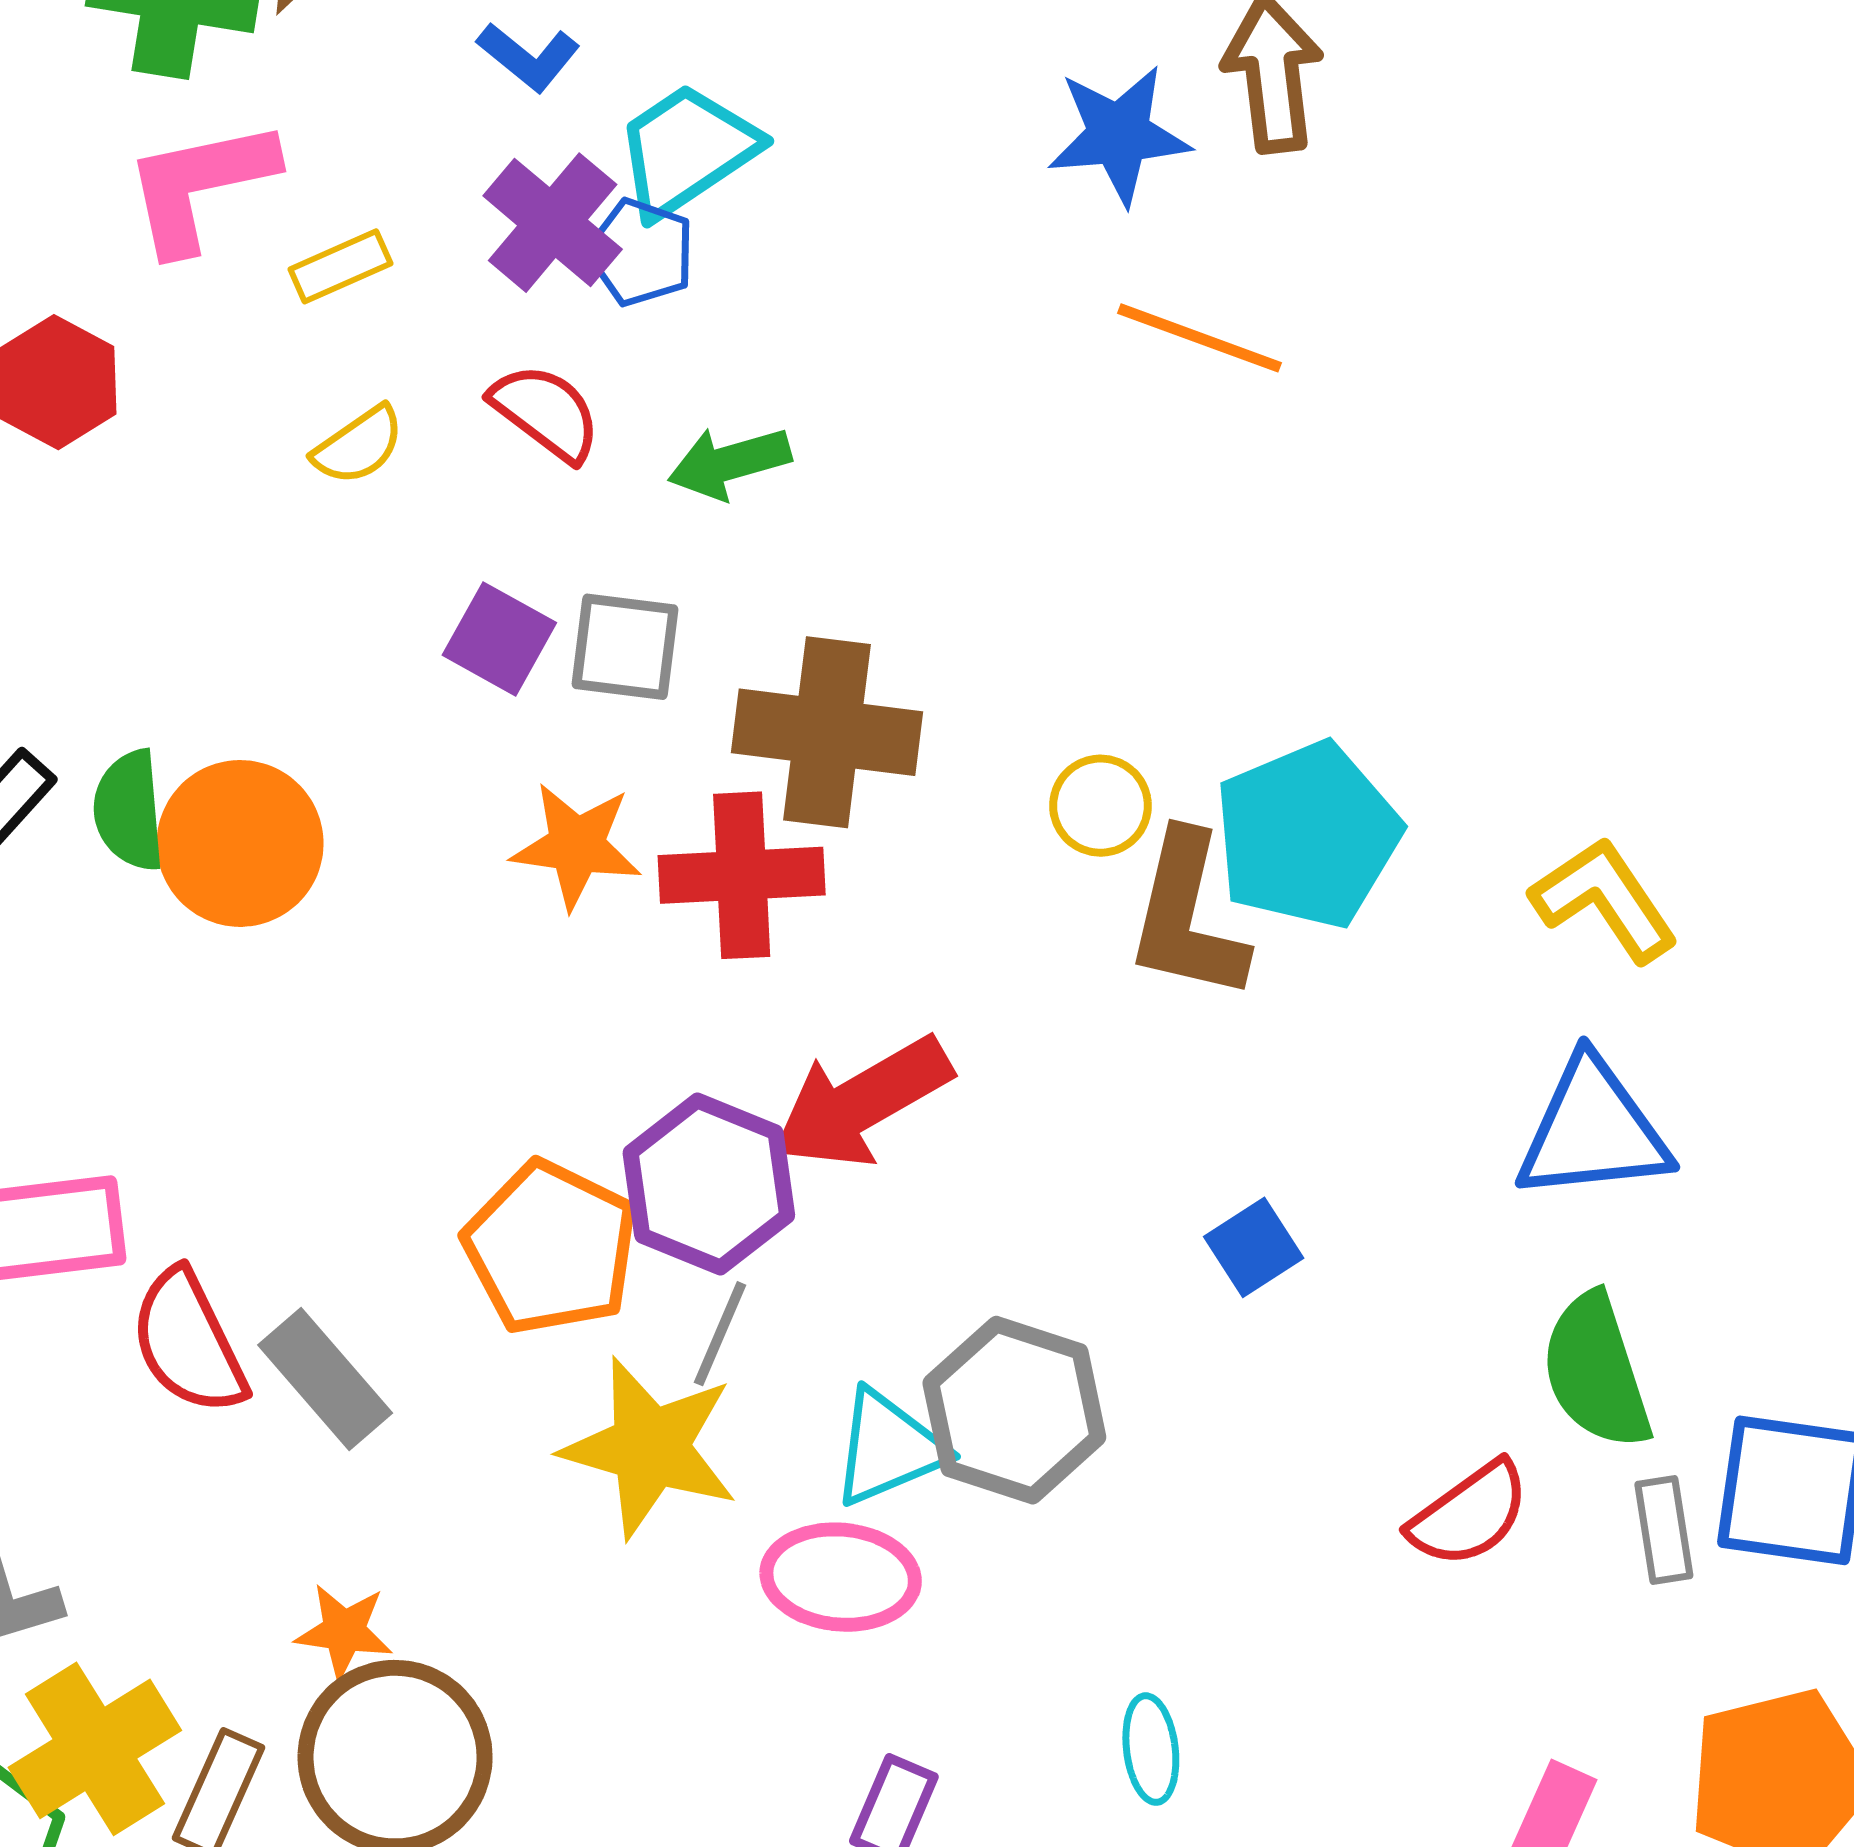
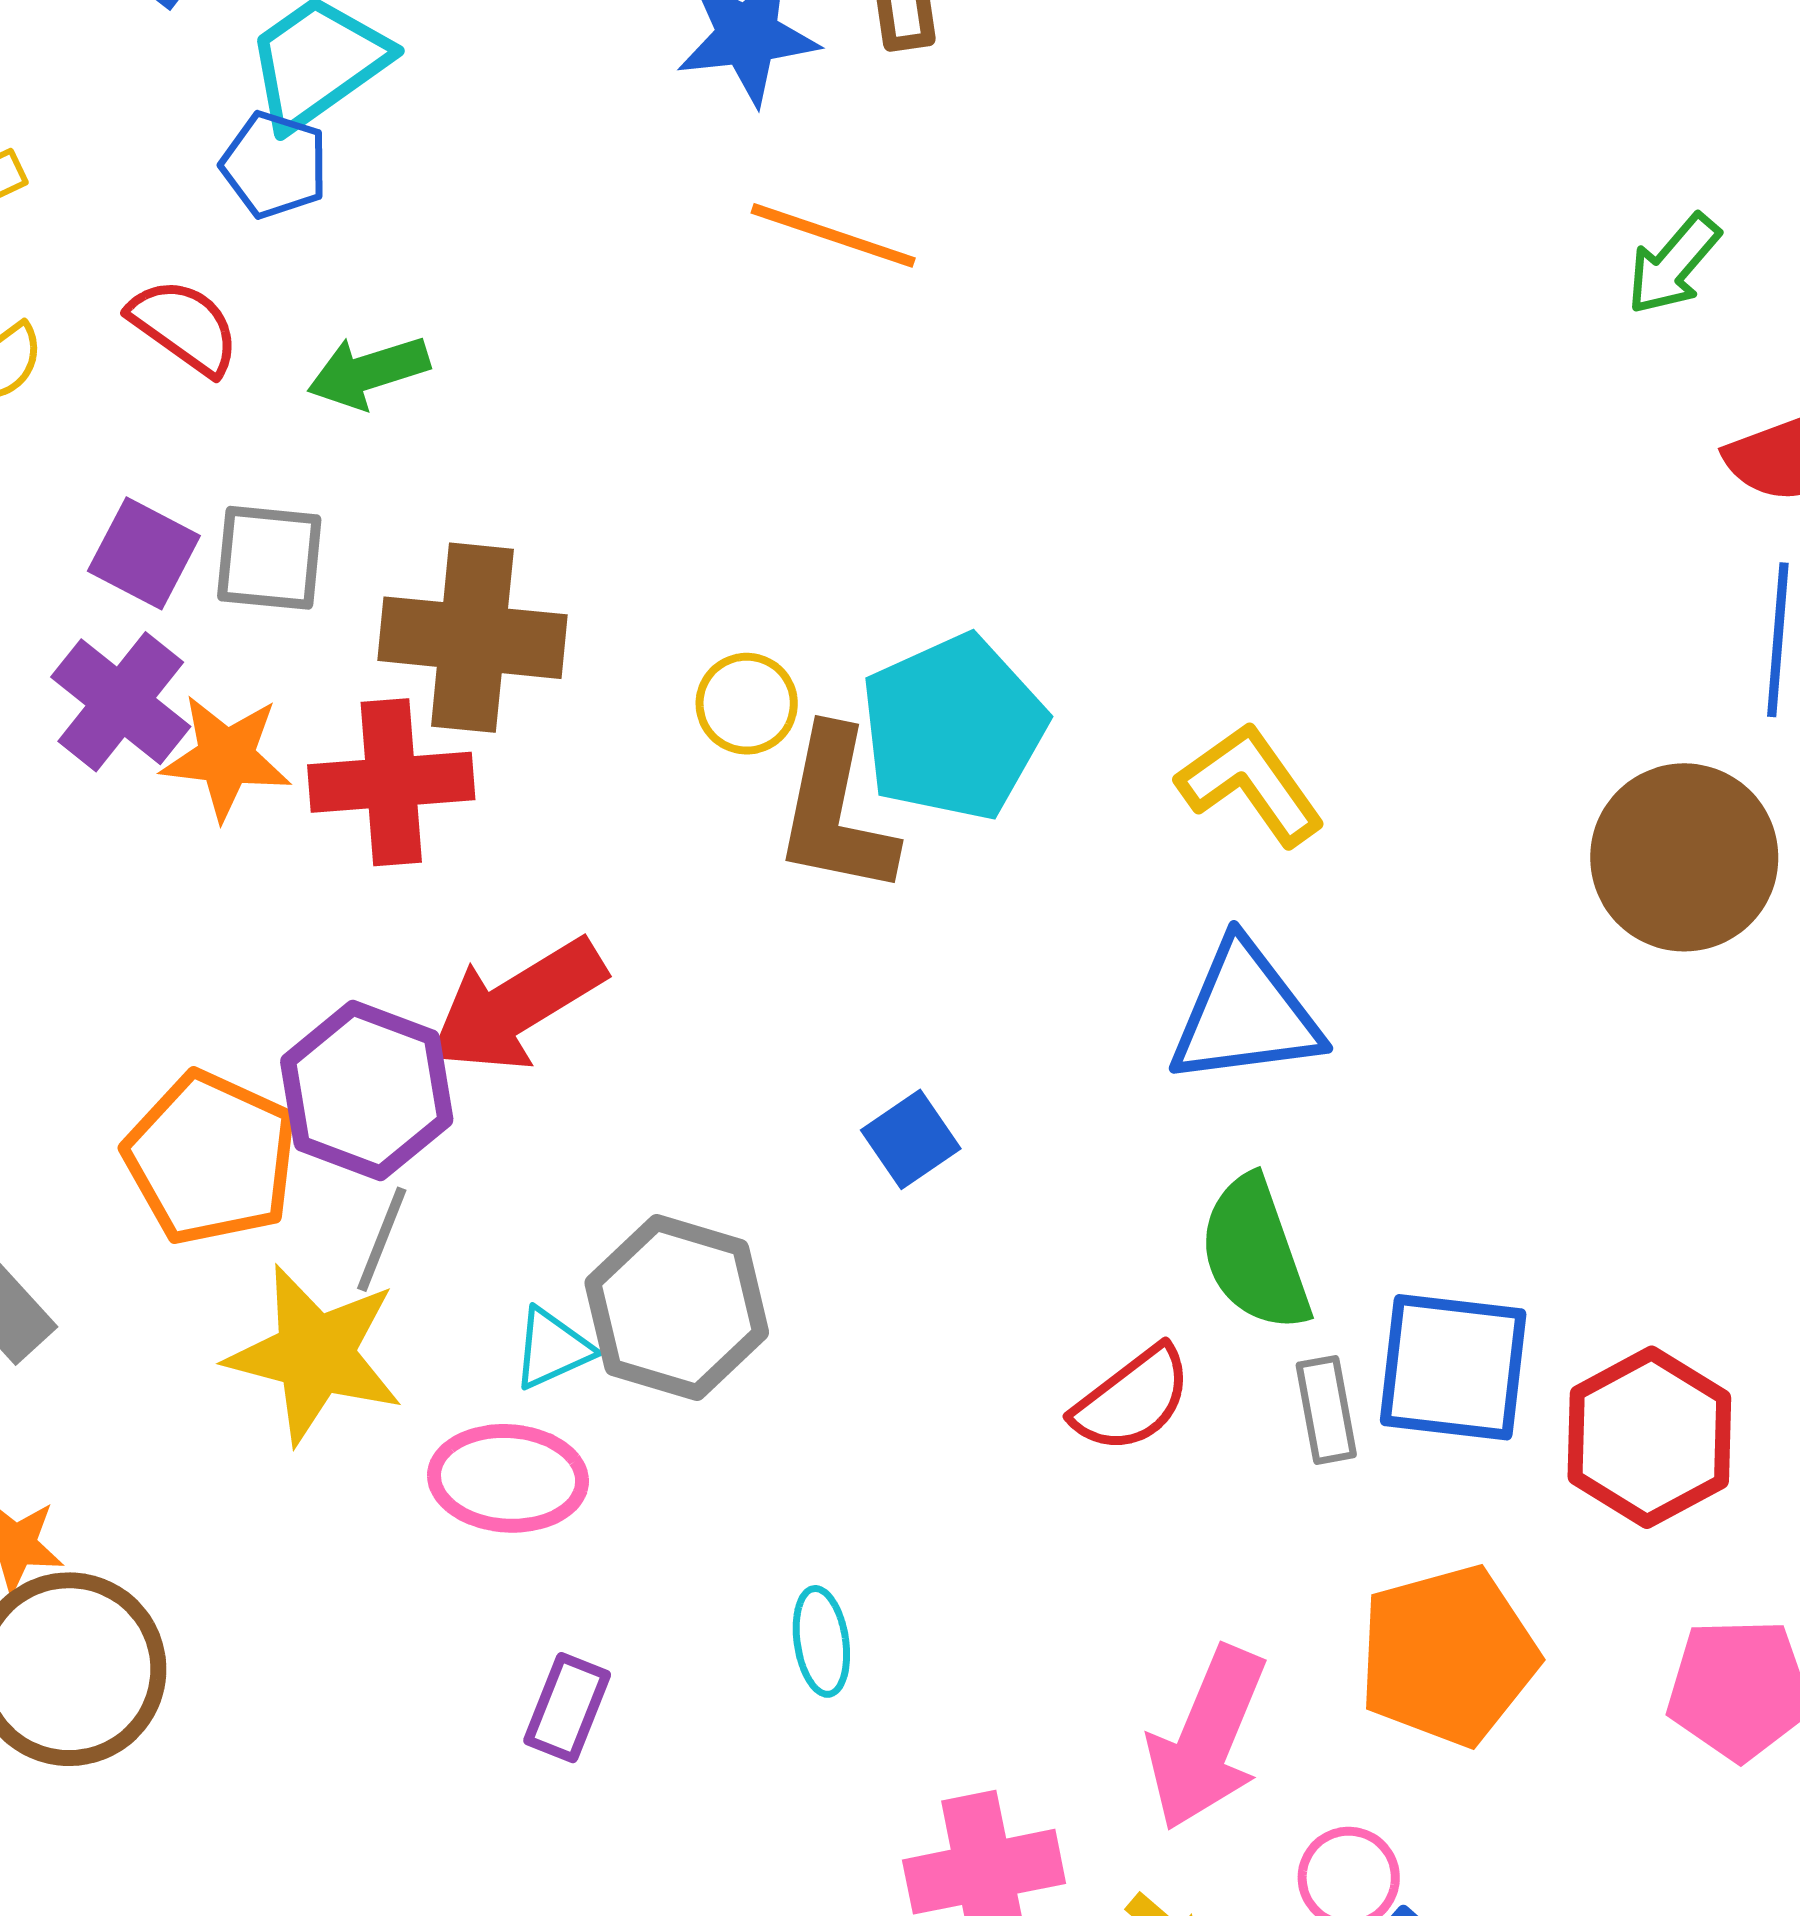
purple cross: (553, 223) -> (121, 702), moved
cyan triangle: (888, 1448) -> (552, 1349), size x0.7

